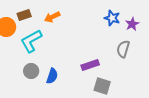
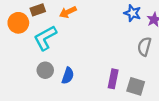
purple rectangle: (90, 65) -> (113, 79), moved, turned -60
gray square: (102, 86) -> (136, 86), moved

